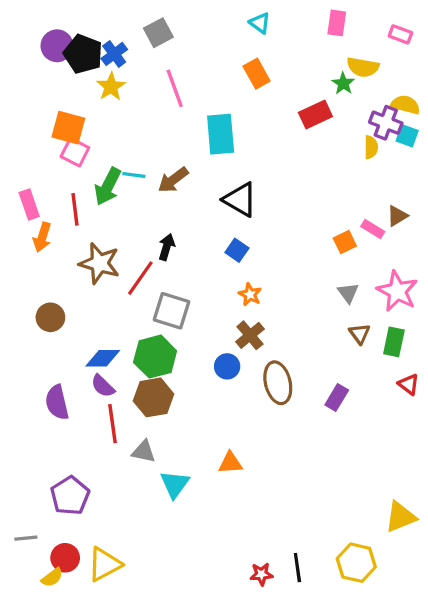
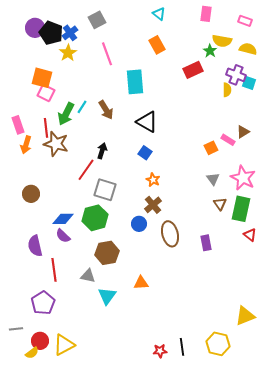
yellow semicircle: (405, 105) -> (248, 49), moved
cyan line: (134, 175) -> (82, 107), turned -64
brown arrow: (173, 180) -> (106, 110), turned -84
brown star: (100, 263) -> (56, 144), moved
green rectangle: (394, 342) -> (241, 209), size x1.4
brown hexagon: (153, 397) -> (107, 253), moved
purple rectangle: (337, 397) -> (206, 243), turned -42
red line: (113, 424) -> (54, 270), moved

